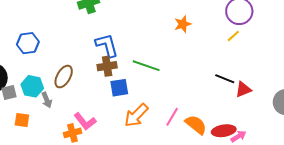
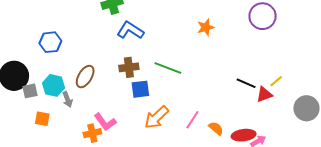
yellow line: (233, 36) -> (276, 81), moved
blue L-shape: (107, 45) -> (130, 30), moved, turned -44
orange semicircle: (196, 125) -> (216, 128), size x0.7

